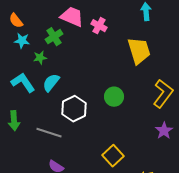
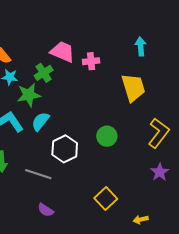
pink cross: (99, 26) -> (91, 61), turned -35
green star: (40, 58) -> (29, 95), size x1.6

